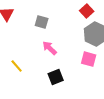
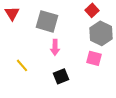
gray square: (42, 22) -> (47, 21), size x1.6
pink arrow: (50, 48) -> (55, 47), turned -133

